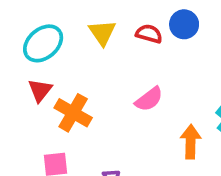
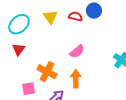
orange cross: (73, 113) -> (47, 72), moved
orange arrow: (191, 142) -> (76, 79), moved

